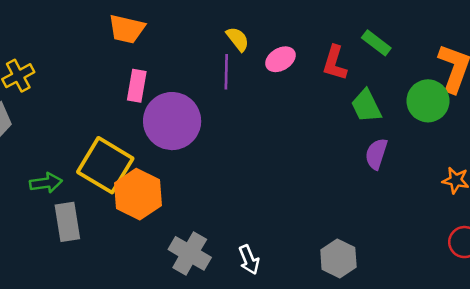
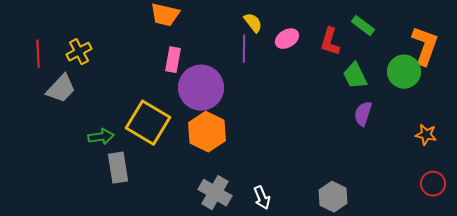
orange hexagon: (138, 194) -> (207, 132), moved

